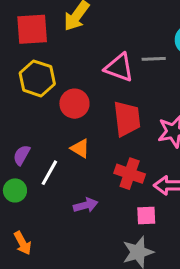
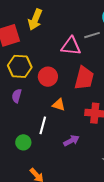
red trapezoid: (127, 119) -> (84, 78), turned 35
purple semicircle: (22, 155) -> (17, 96), moved

